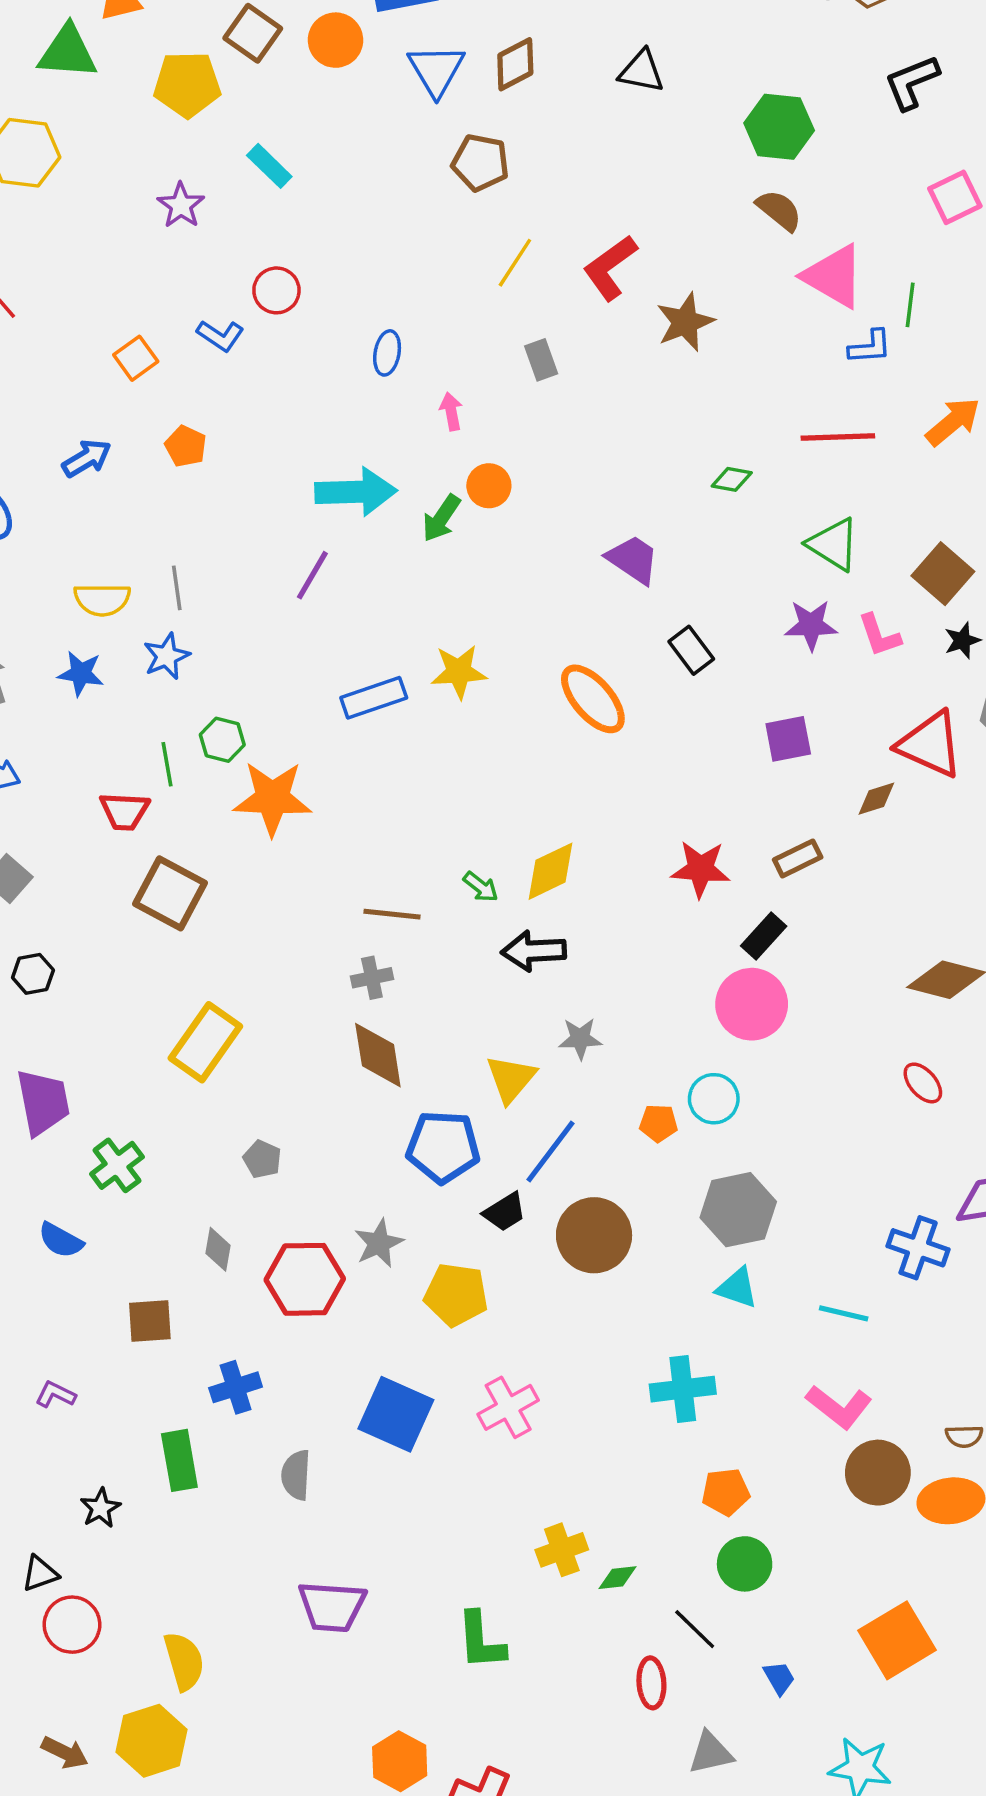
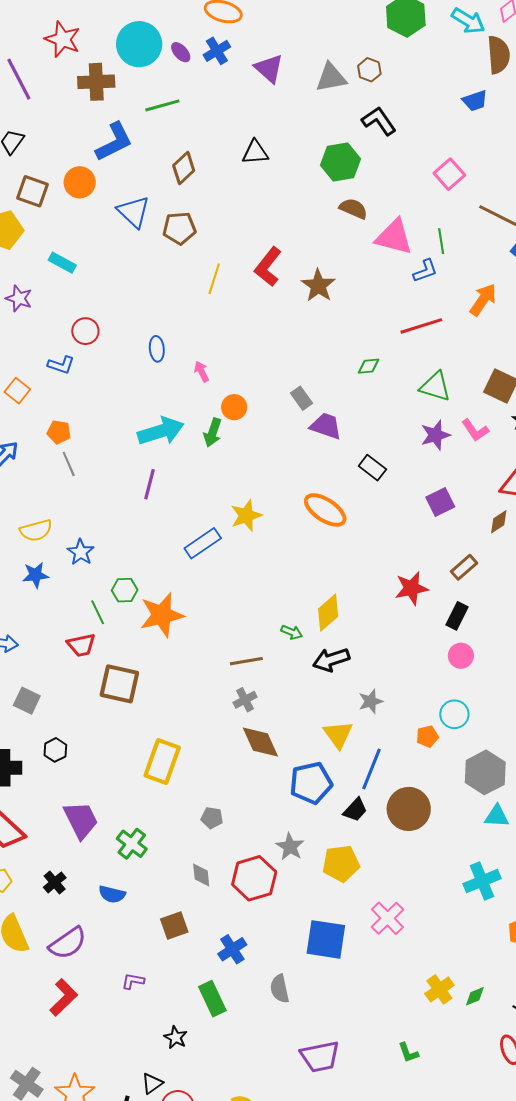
blue triangle: (436, 70) -> (134, 212), moved
black L-shape: (912, 82) -> (379, 121), moved, turned 93
gray rectangle: (541, 360) -> (302, 398), moved
gray line: (177, 588) -> (69, 464), moved
pink circle: (752, 1004) -> (461, 656), size x0.6
green L-shape: (481, 1641) -> (408, 1053), size x0.6

